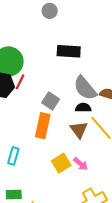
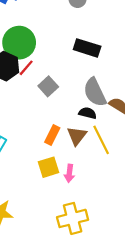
gray square: (51, 101) -> (48, 86), moved
orange rectangle: (43, 126) -> (52, 135), moved, size x0.7
pink arrow: (81, 164) -> (69, 173), turned 42

